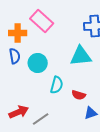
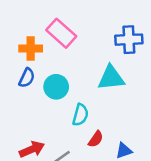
blue semicircle: (15, 56) -> (27, 78), turned 35
red semicircle: (79, 95) -> (96, 139), moved, turned -72

